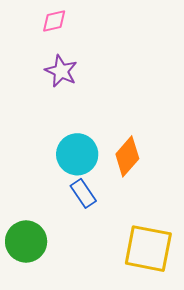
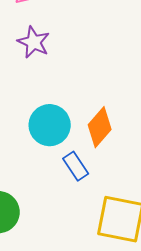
blue rectangle: (83, 193) -> (76, 166), moved

